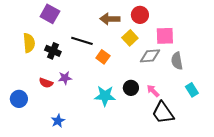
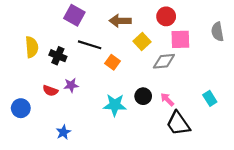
purple square: (50, 14) -> (74, 15), moved
red circle: (140, 15) -> (166, 16), moved
gray semicircle: (177, 61) -> (217, 32), moved

